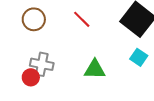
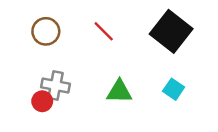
cyan square: (139, 57) -> (174, 89), moved

